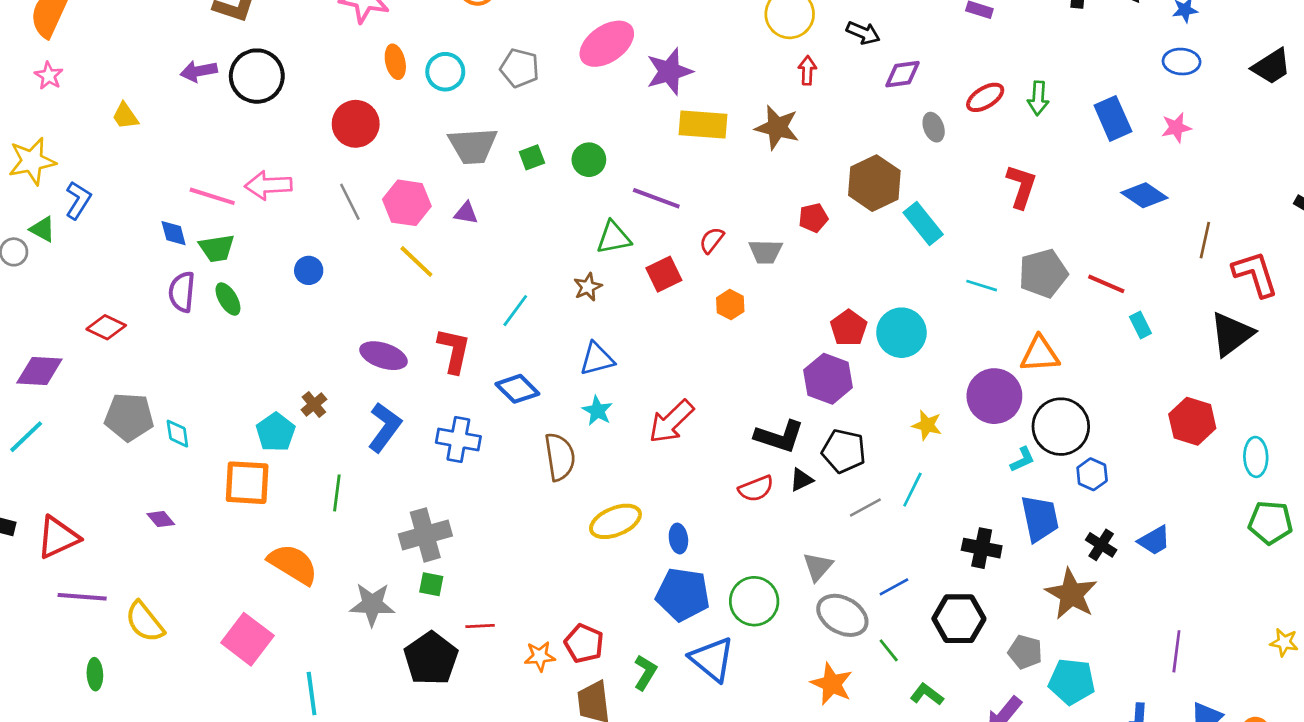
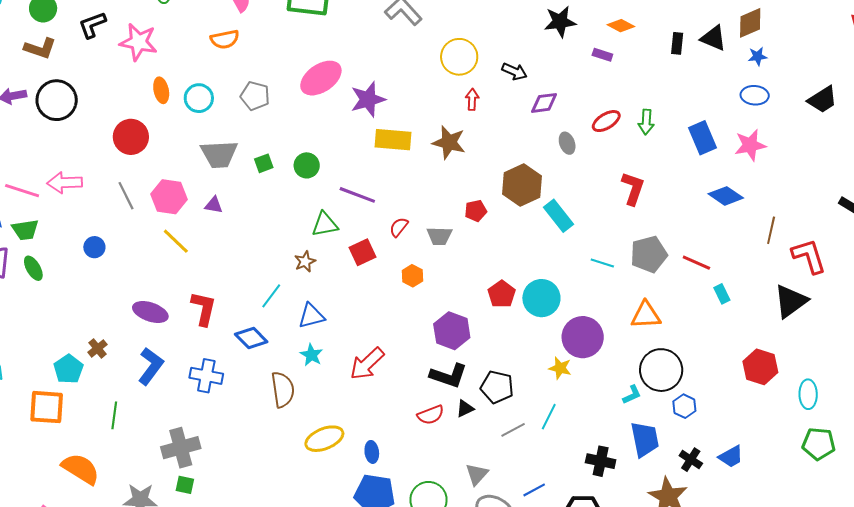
pink star: (1176, 128) -> (750, 145), size x1.4
cyan line: (515, 311) -> (271, 296), moved
purple hexagon: (828, 379) -> (452, 331), moved
purple circle: (994, 396) -> (583, 337), moved

